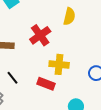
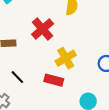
yellow cross: (59, 64) -> (66, 58), turned -30

